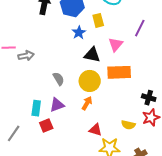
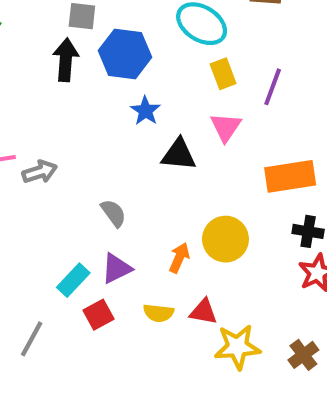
yellow rectangle: (98, 20) -> (223, 74), moved
orange rectangle: (119, 72) -> (290, 176), moved
yellow circle: (90, 81) -> (225, 239), moved
cyan rectangle: (36, 108) -> (73, 280), turned 42
yellow semicircle: (128, 125) -> (158, 313), moved

